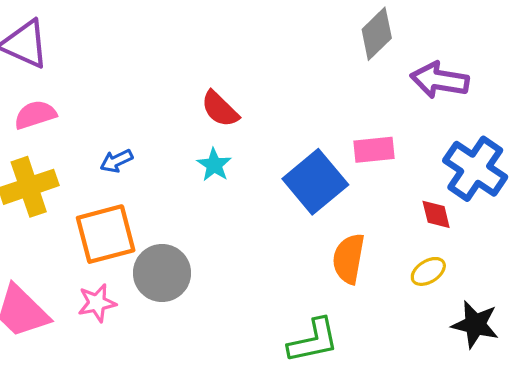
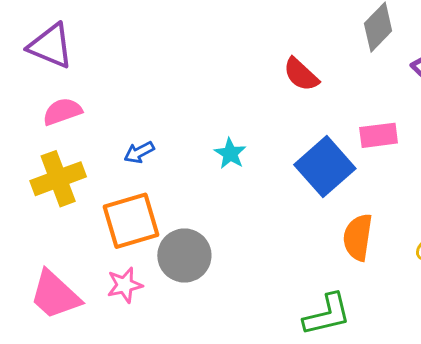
red semicircle: (220, 109) -> (301, 74), moved

